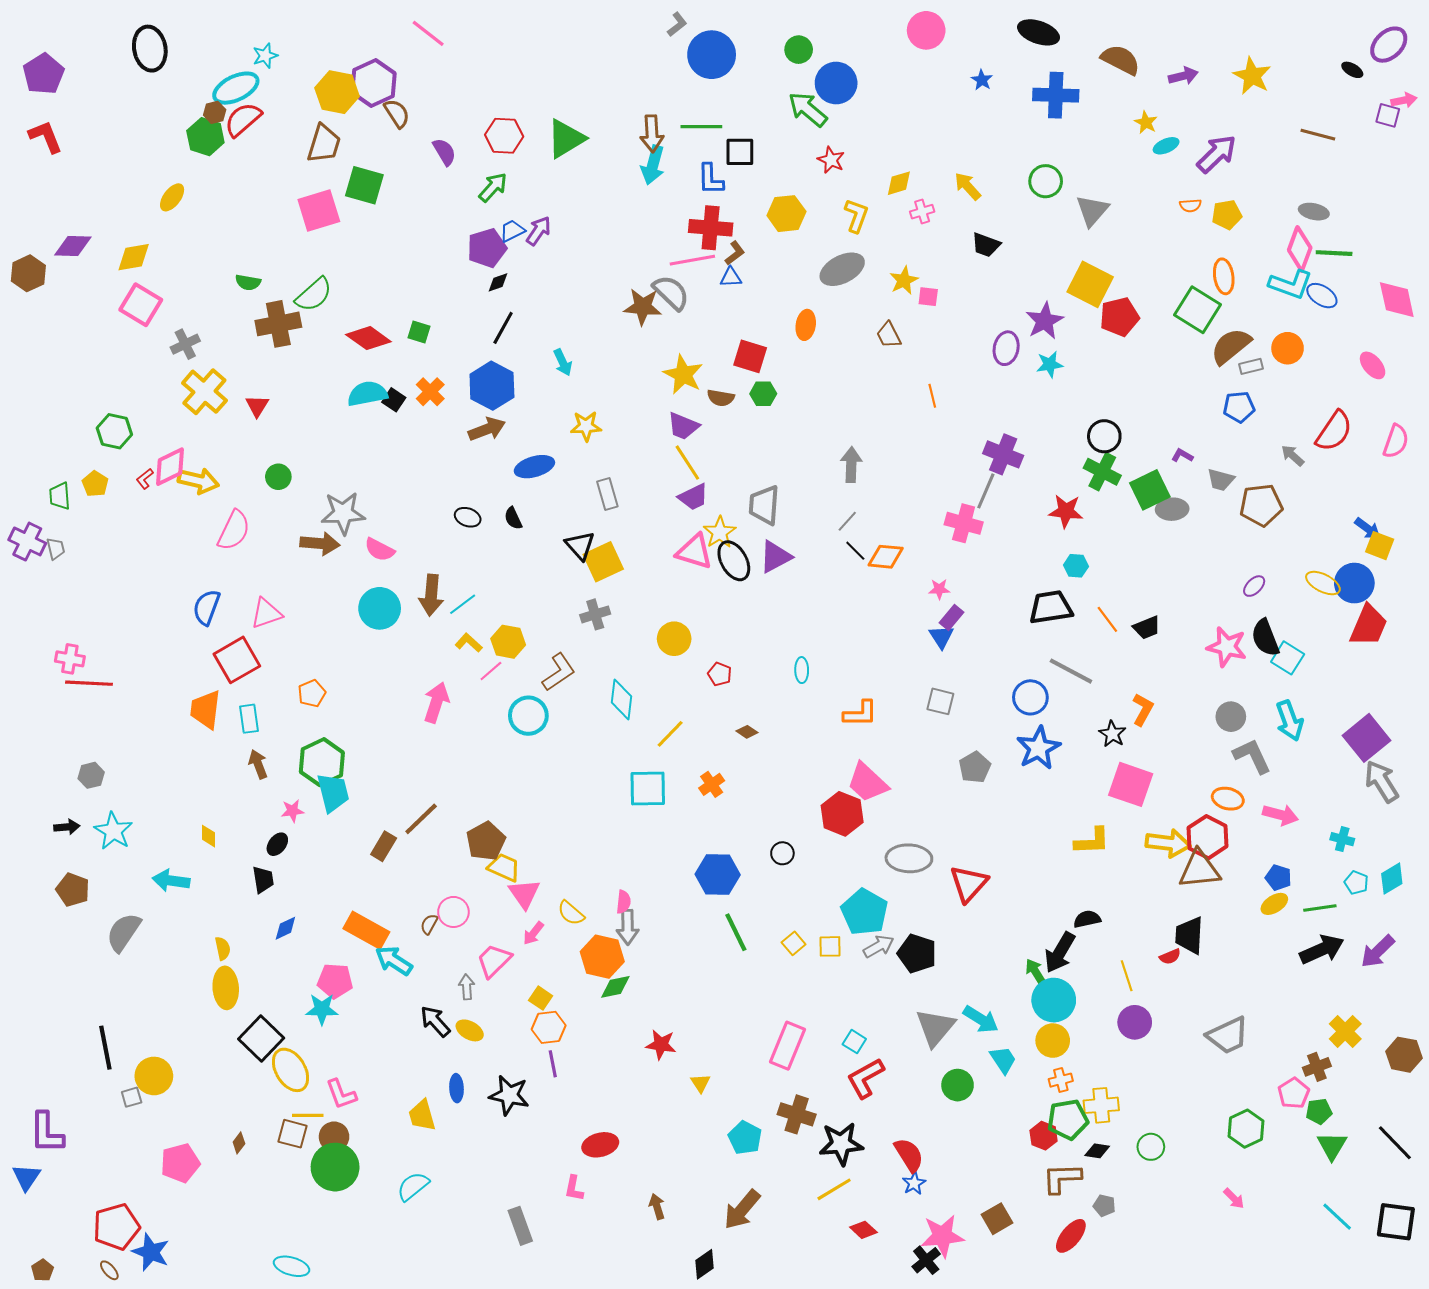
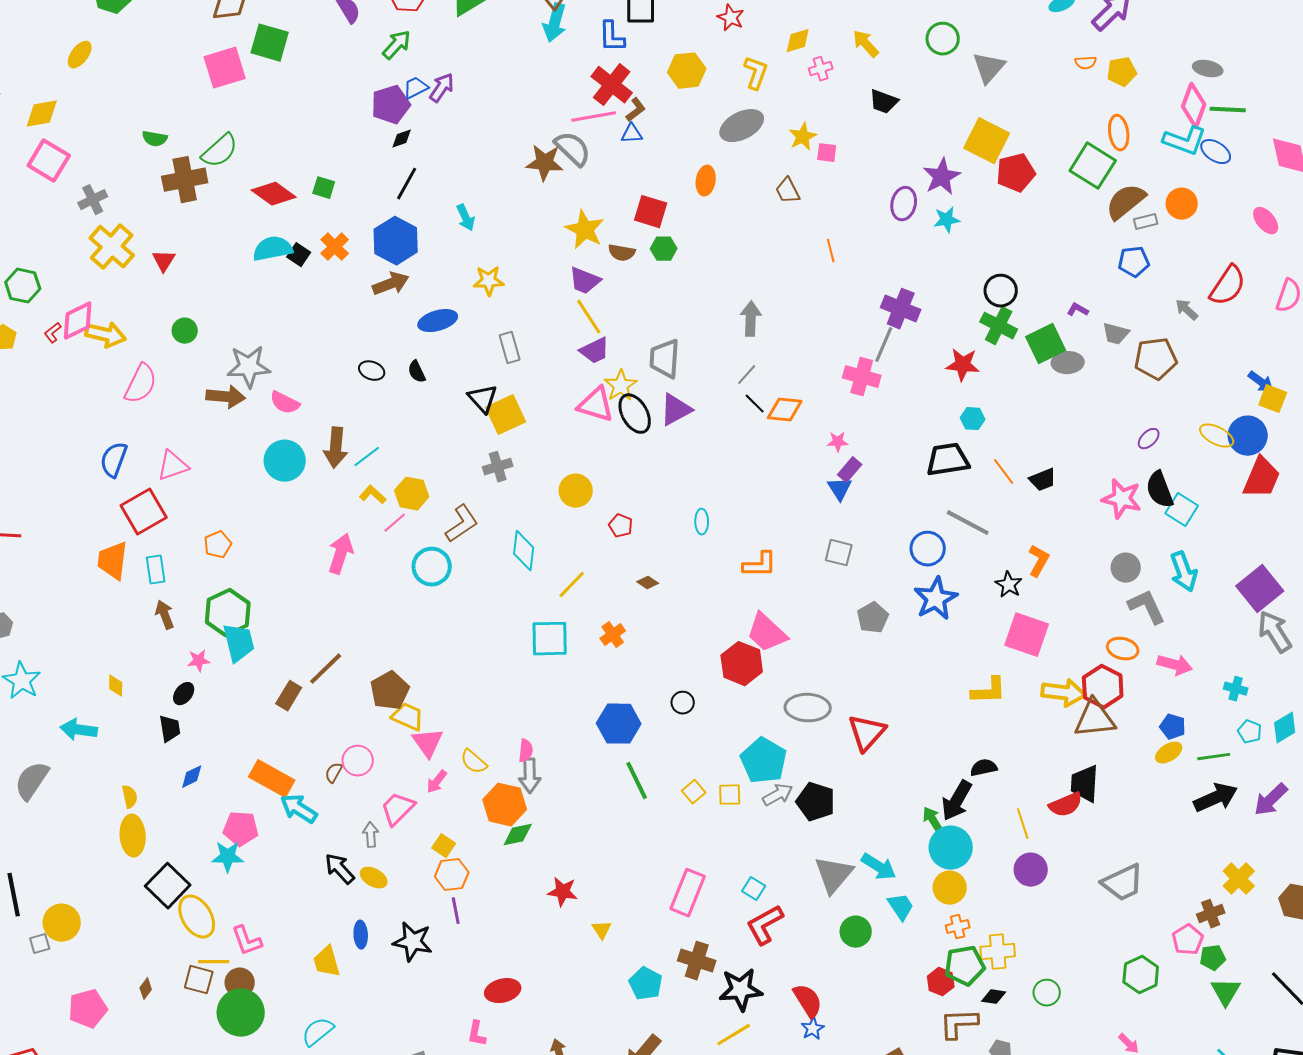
red cross: (711, 228) -> (612, 85), turned 33
red semicircle: (1170, 957) -> (1066, 805), size x1.6

